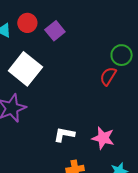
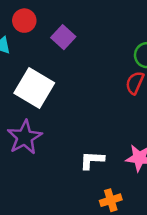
red circle: (27, 23) -> (24, 21), moved

